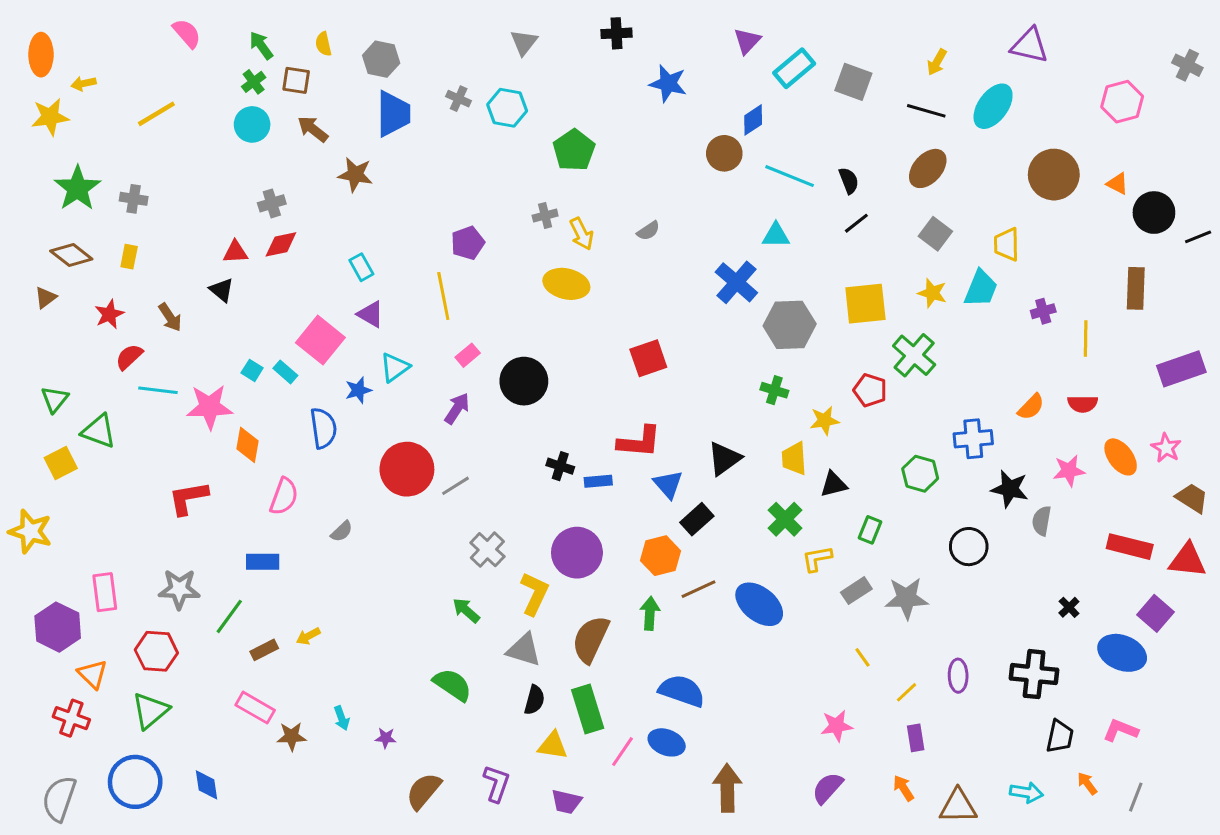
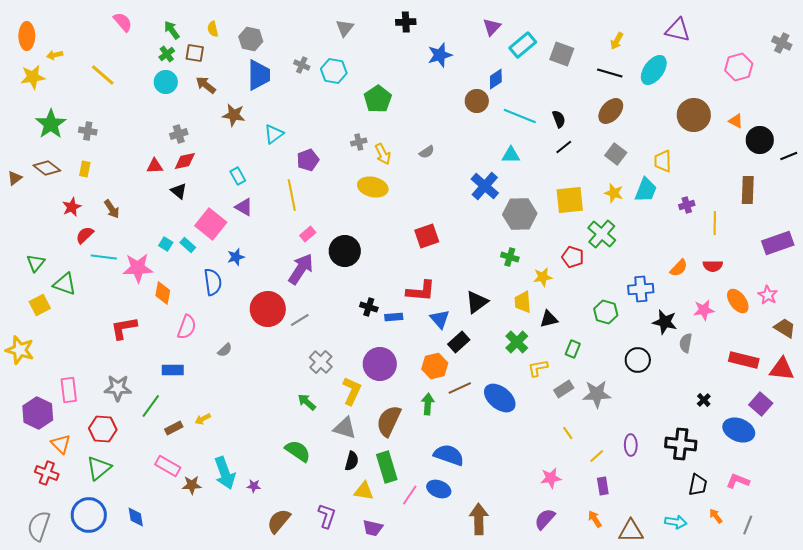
blue star: (668, 83) -> (440, 55), turned -30
yellow line: (156, 114) -> (103, 75), turned 72
black triangle: (222, 290) -> (179, 191), moved
brown triangle: (46, 298) -> (15, 178), moved
cyan triangle: (395, 367) -> (274, 134), moved
purple arrow: (457, 408) -> (301, 269), size x1.5
cyan arrow: (342, 718) -> (225, 473), size x2.0

